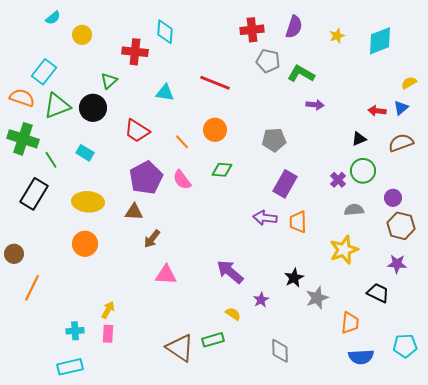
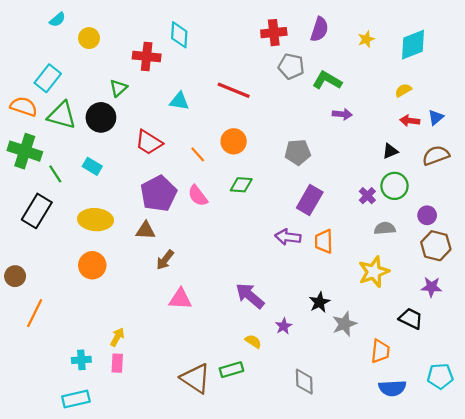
yellow semicircle: (409, 83) -> (403, 90), moved
green triangle: (57, 106) -> (62, 115), turned 36

